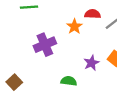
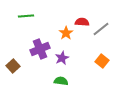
purple star: (91, 63) -> (62, 58), moved
brown square: (14, 82) -> (13, 66), moved

